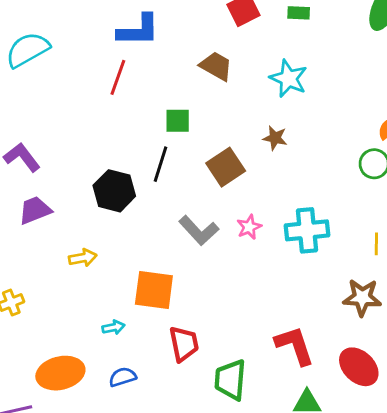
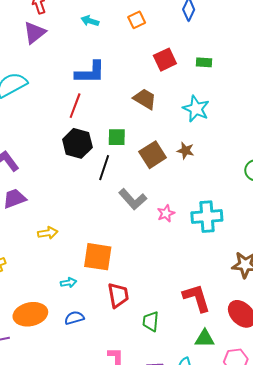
brown square: (226, 167) -> (153, 155), moved
black hexagon: (114, 191) -> (77, 143), moved
gray L-shape: (199, 230) -> (133, 199), moved
green trapezoid: (230, 380) -> (151, 321), size x0.7

